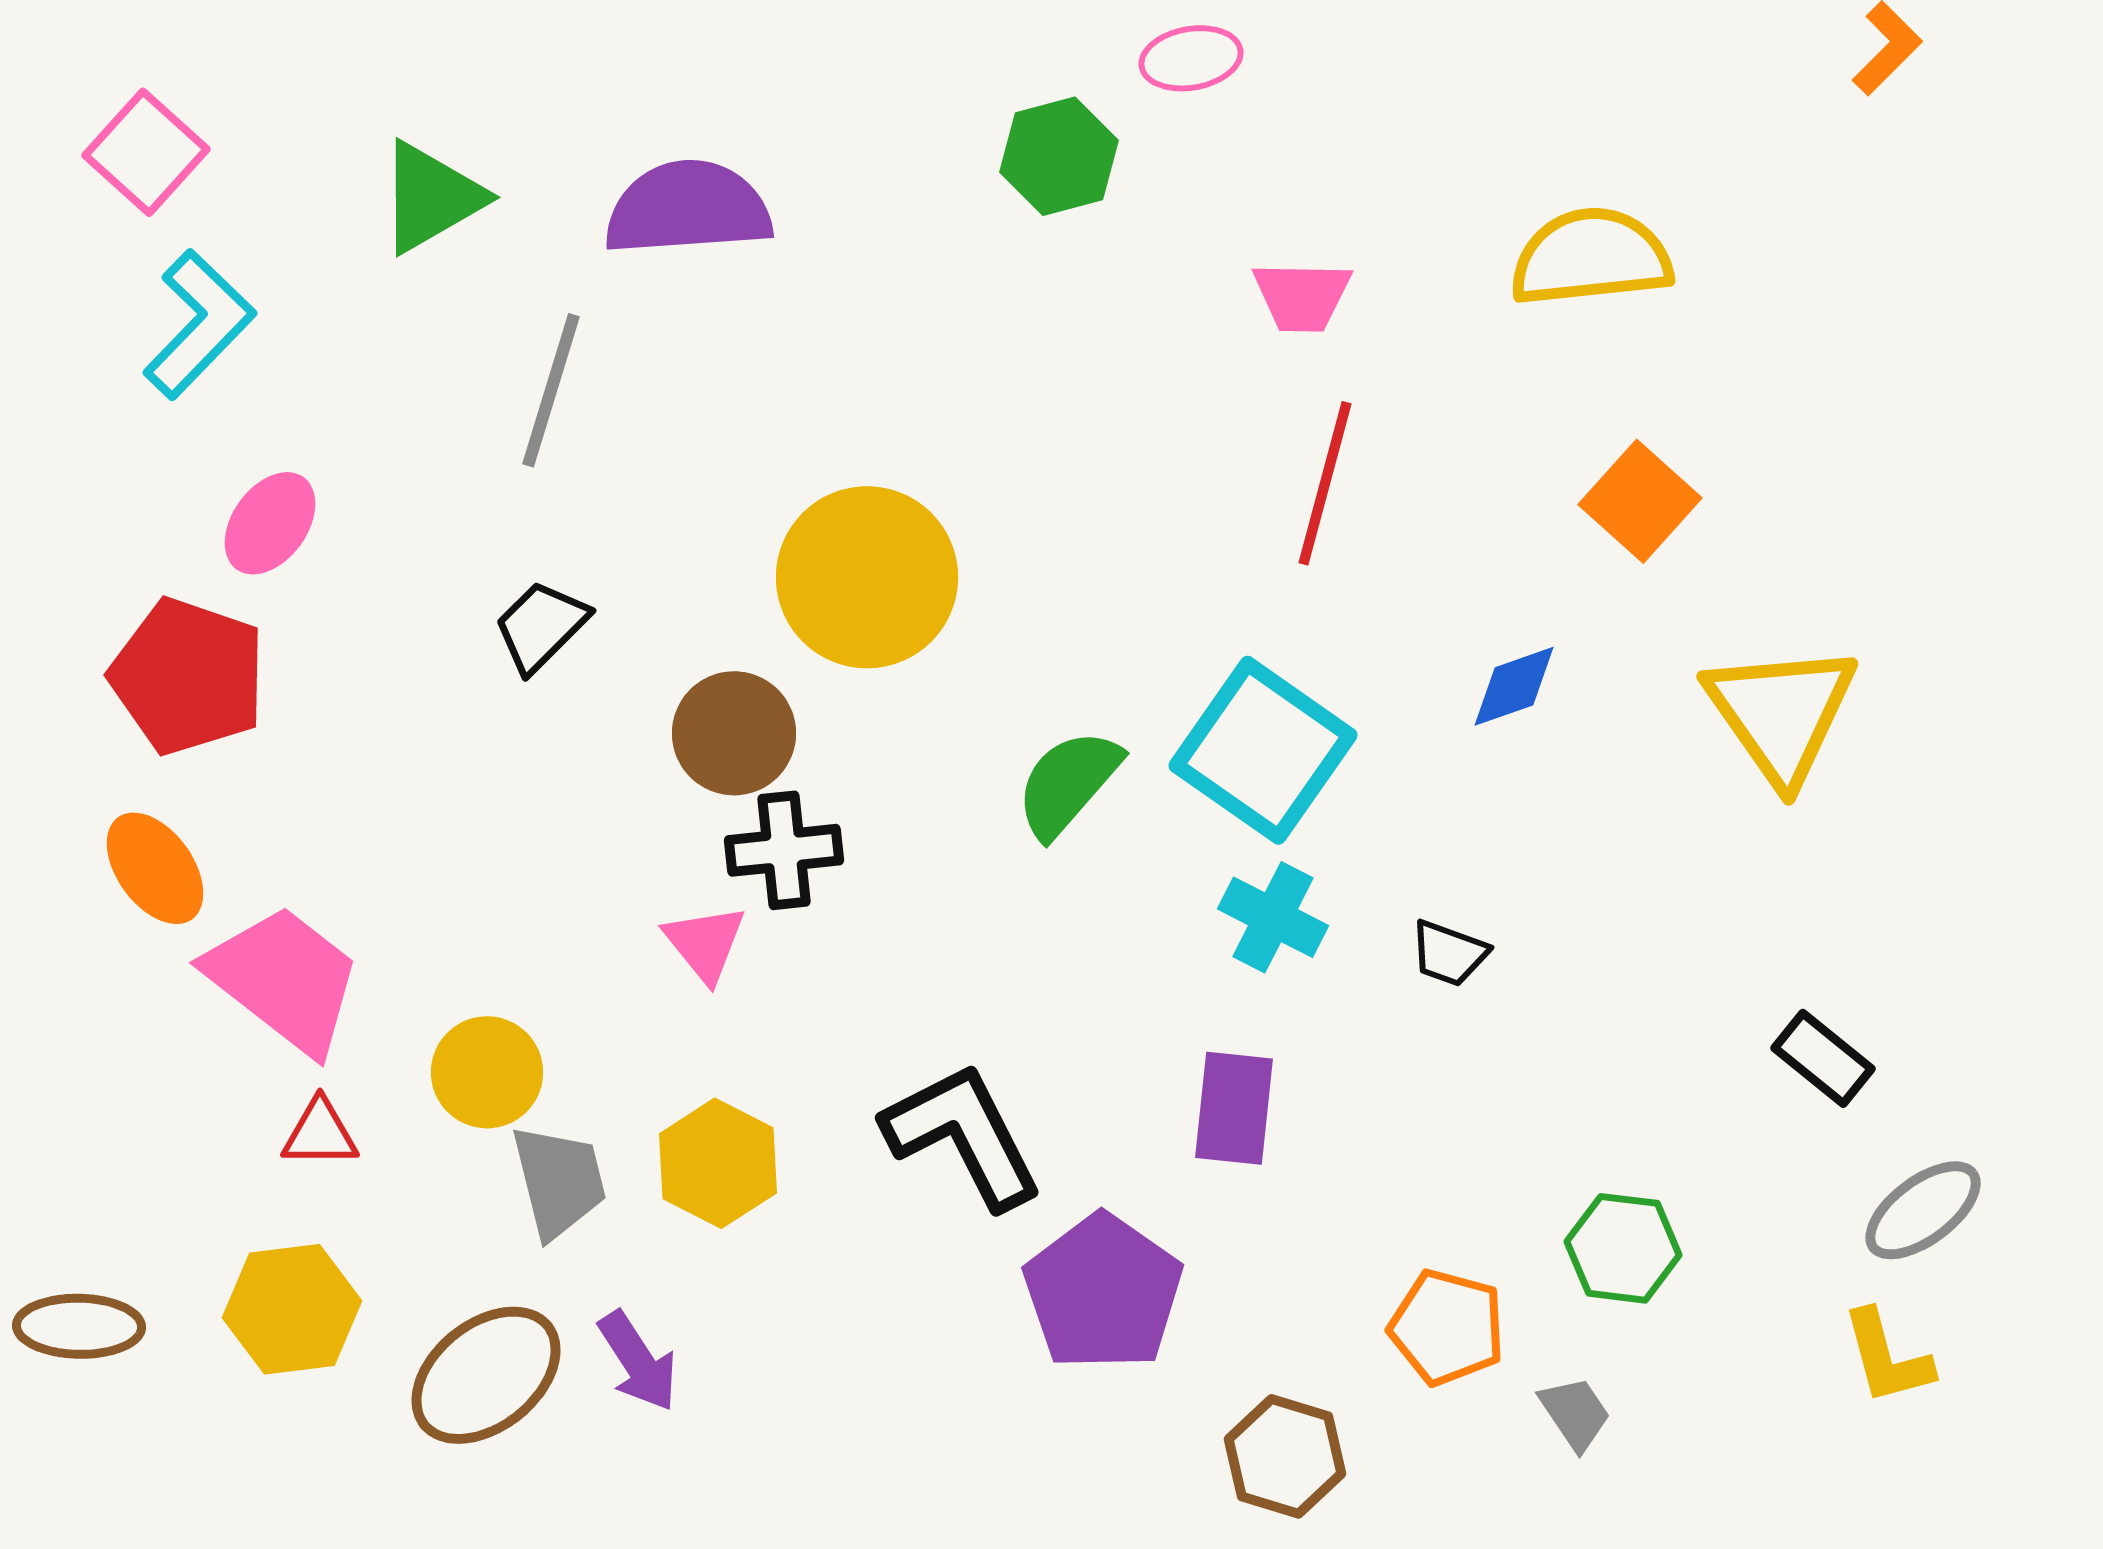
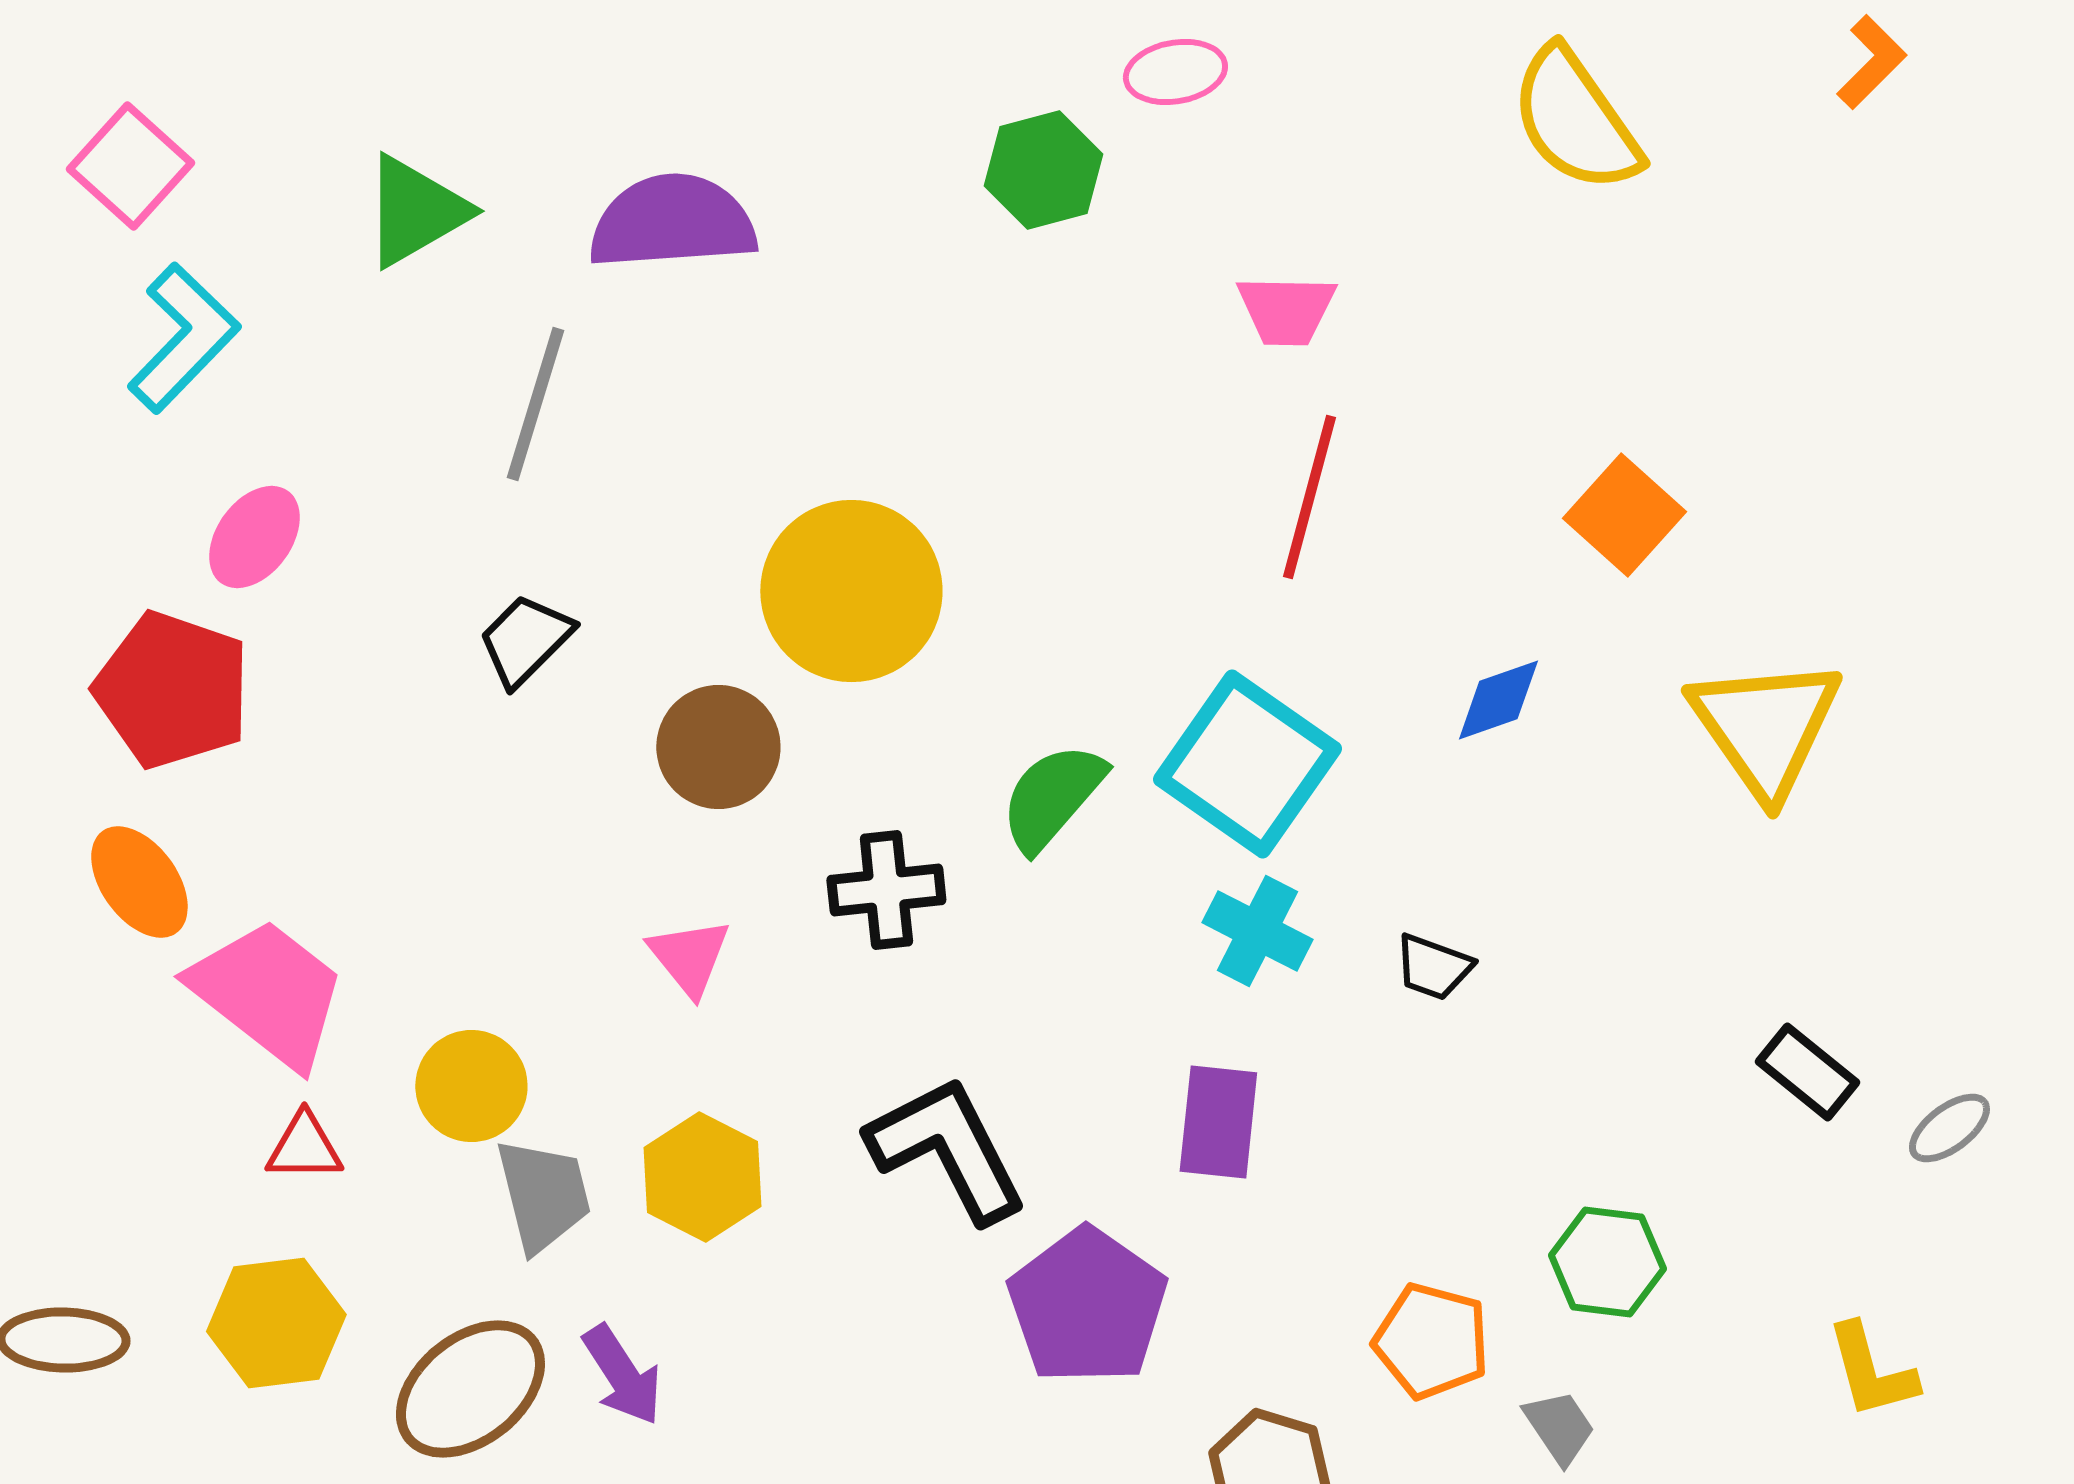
yellow semicircle: (1591, 257) -> (1575, 120), moved, turned -119
black cross: (784, 850) -> (886, 890), moved
gray ellipse: (1923, 1210) -> (1949, 1128), moved, size x0.7

